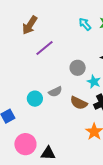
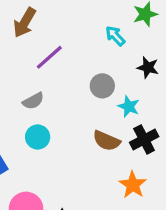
cyan arrow: (85, 24) -> (115, 36), moved
gray semicircle: (55, 92) -> (33, 101), moved

